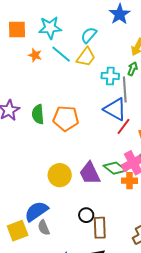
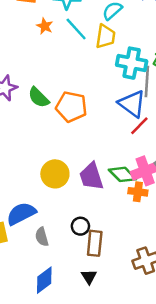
yellow trapezoid: (86, 57) -> (105, 36), turned -35
cyan cross: (110, 76) -> (132, 63), size x1.4
green semicircle: (38, 114) -> (39, 97), turned -48
gray semicircle: (44, 228) -> (42, 237), moved

